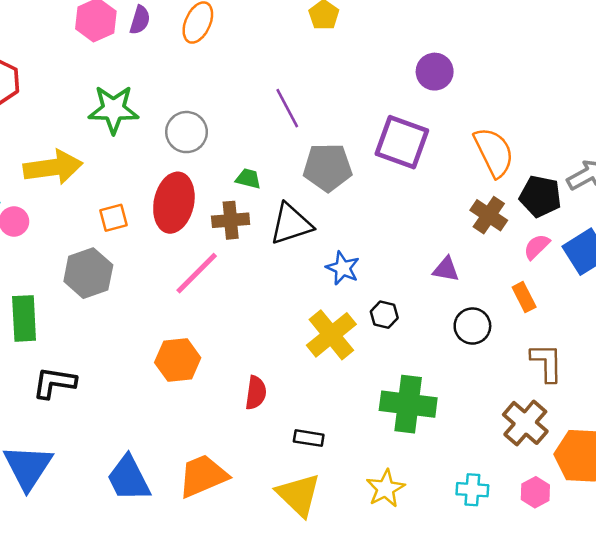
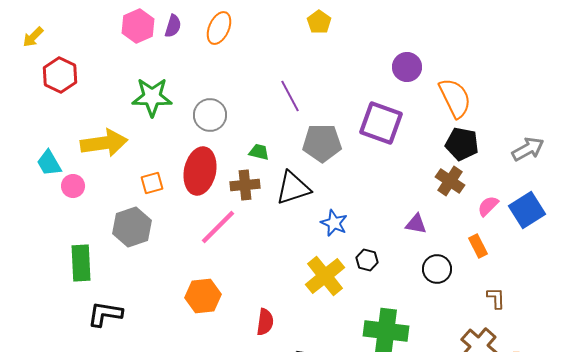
orange semicircle: (494, 152) -> (455, 98), moved
black pentagon: (540, 196) -> (462, 144), moved
brown L-shape: (547, 363) -> (496, 298), size x0.7

